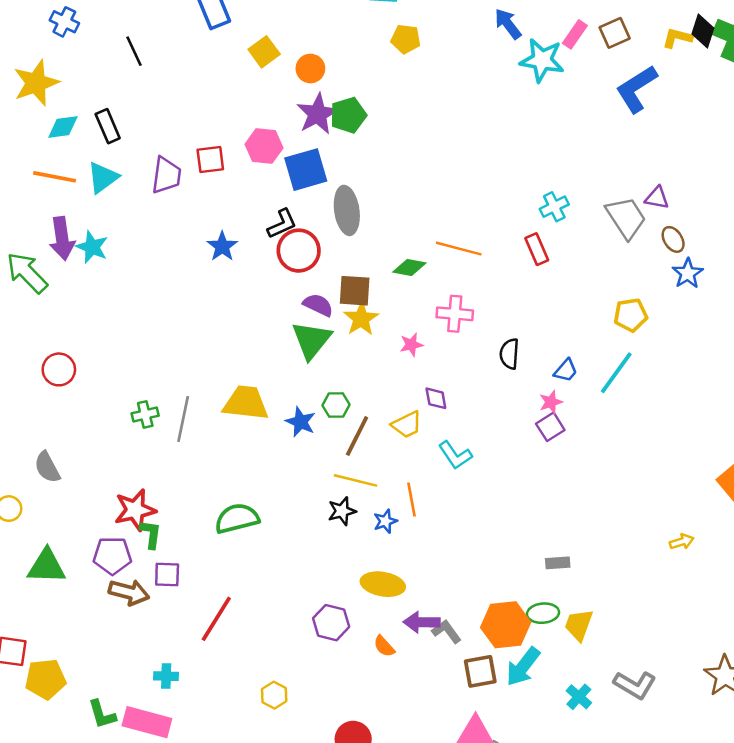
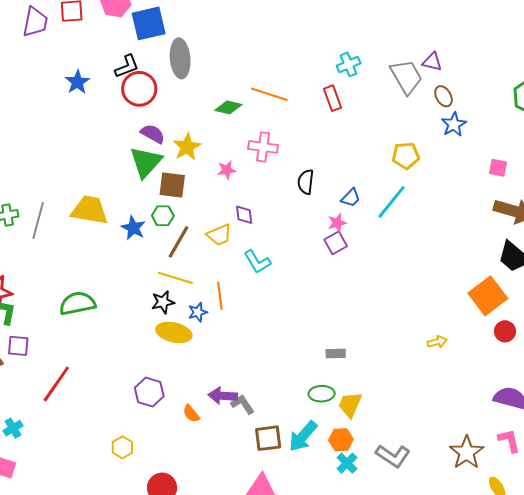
brown square: (355, 291) -> (172, 185), moved
yellow ellipse: (383, 584) -> (174, 332), moved
orange hexagon: (506, 625) -> (341, 440), moved, size x0.6
cyan cross: (166, 676) -> (13, 428), turned -36
yellow hexagon: (274, 695) -> (122, 447), moved

